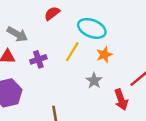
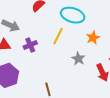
orange star: (104, 55) -> (93, 38), moved

